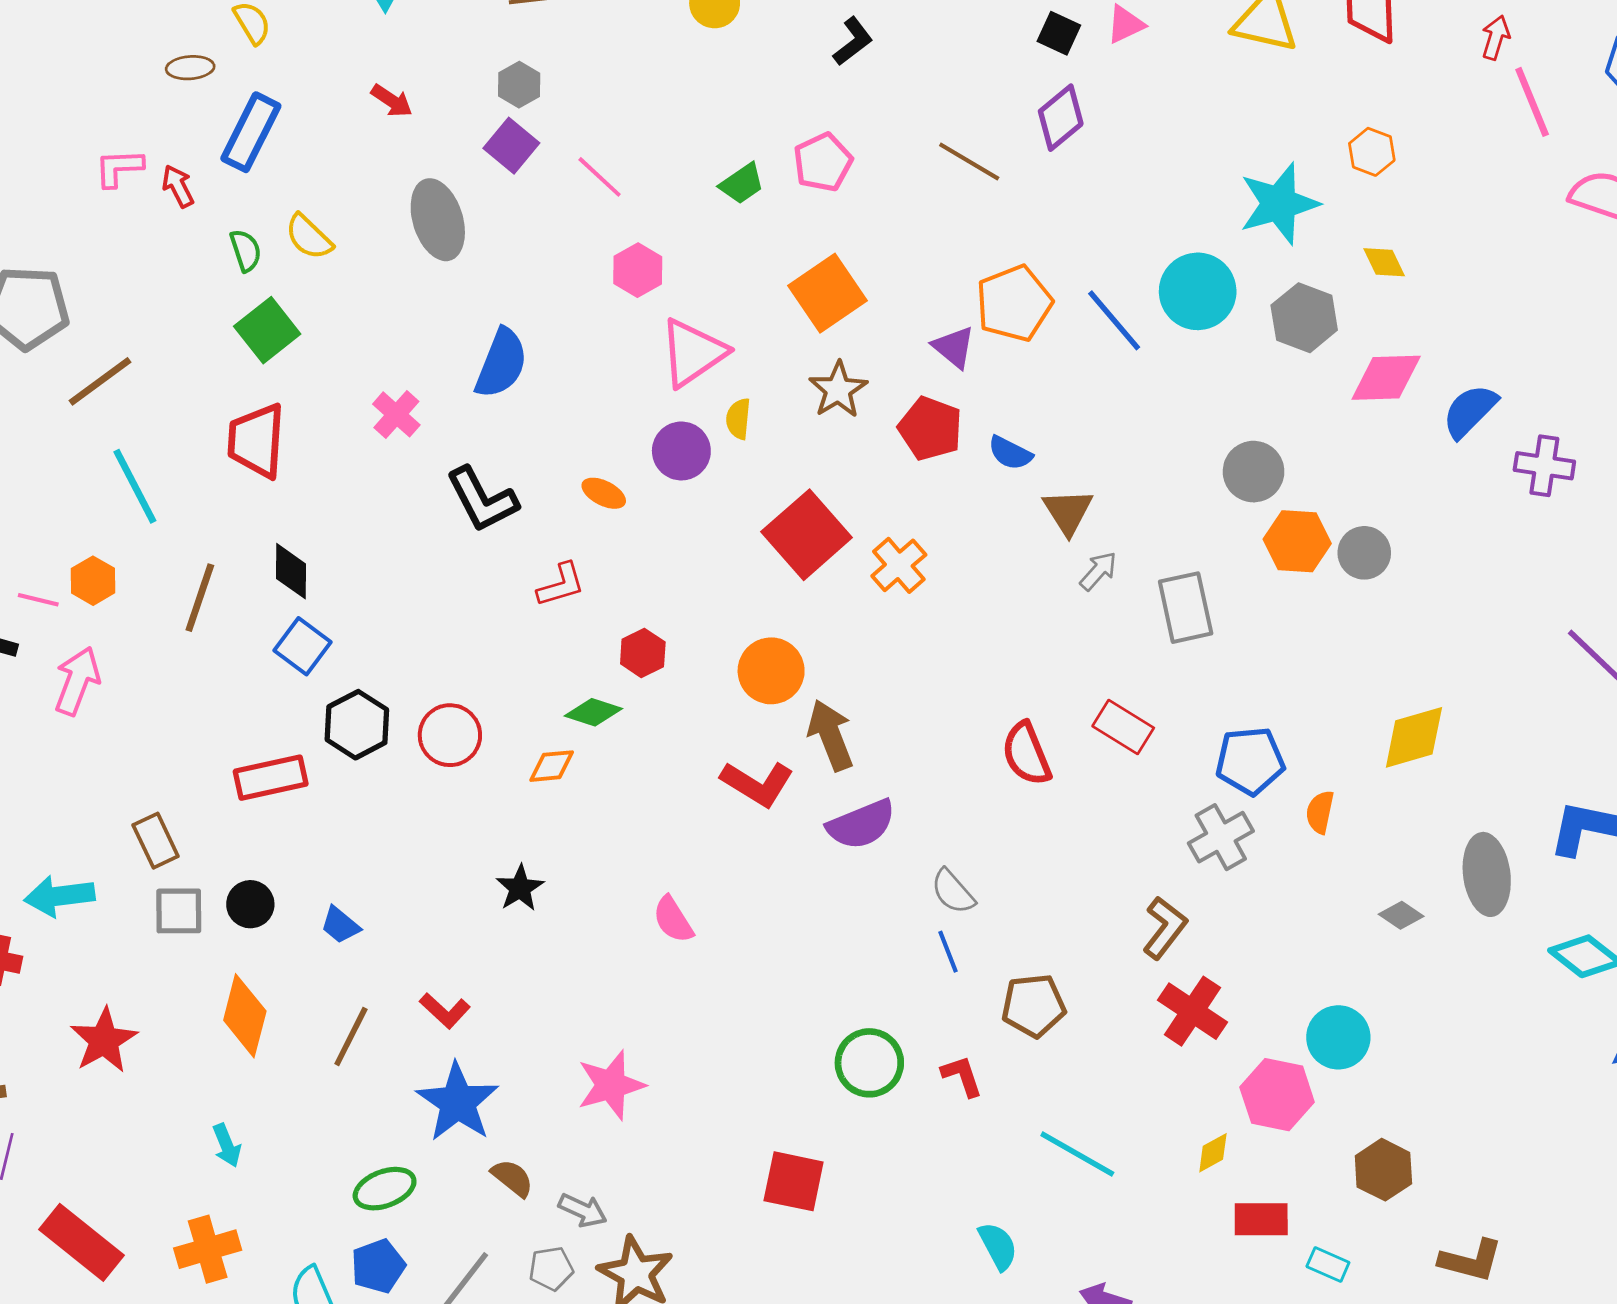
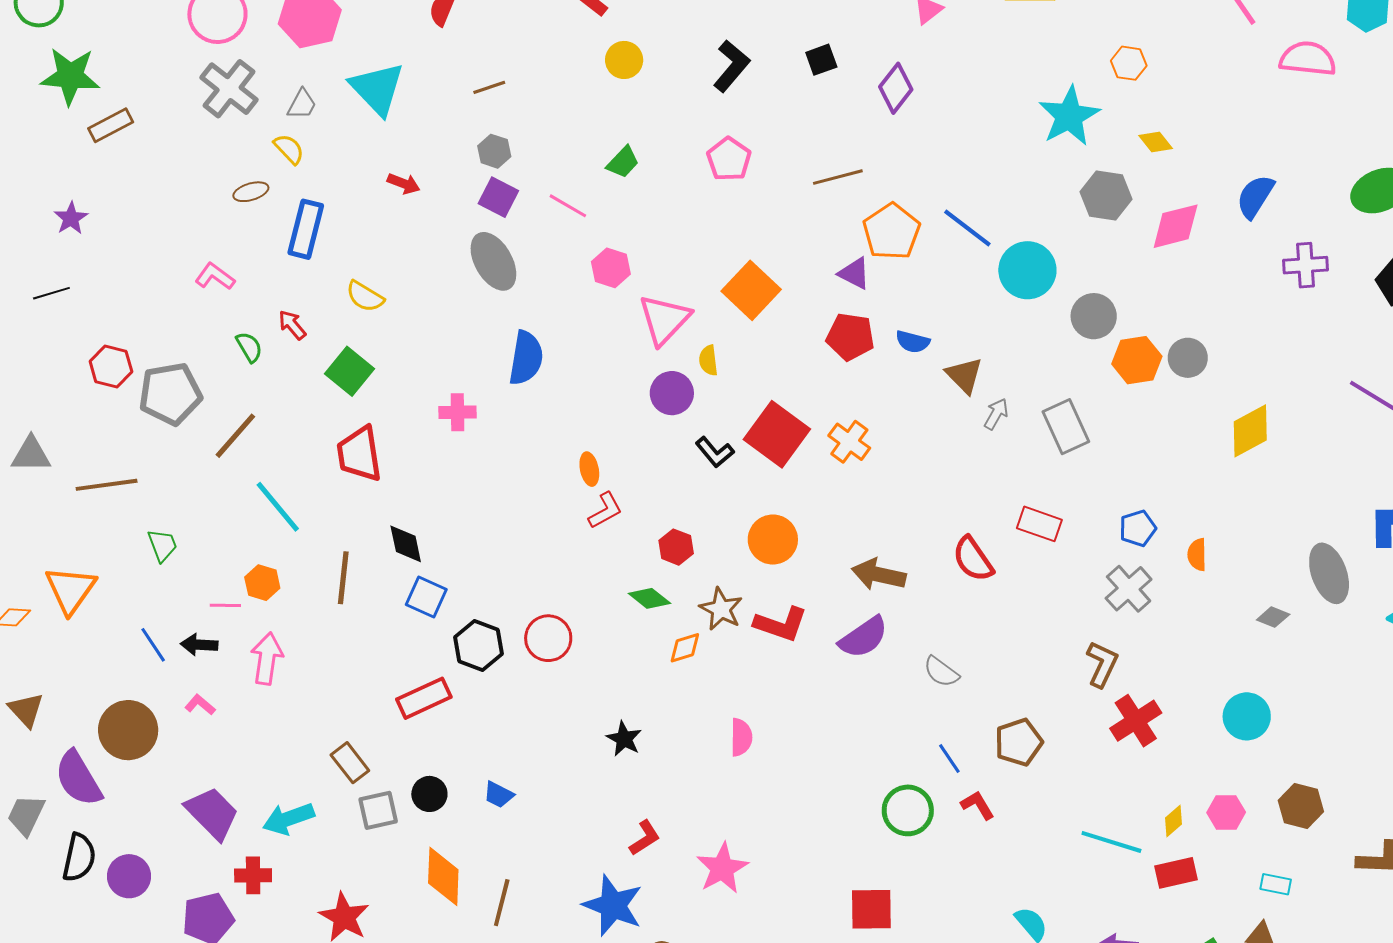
black square: (1059, 33) -> (821, 60), moved, turned -32
black L-shape: (853, 41) -> (731, 66), size x1.4
brown line: (969, 162) -> (838, 177), moved, turned -33
pink L-shape: (119, 168) -> (215, 277), turned 51
green trapezoid: (742, 184) -> (623, 162), moved
red arrow: (178, 186) -> (292, 325), moved
gray ellipse: (438, 220) -> (493, 261), moved
green semicircle: (246, 251) -> (249, 347), moved
cyan circle: (1198, 291) -> (1027, 270), moved
orange square: (828, 293) -> (751, 290), moved
brown star: (838, 390) -> (721, 609), moved
blue semicircle: (1470, 411) -> (1255, 196), moved
pink cross: (396, 414) -> (458, 412), turned -30
orange ellipse: (604, 493) -> (589, 469), moved, turned 64
black L-shape: (482, 500) -> (715, 452), moved, size x0.7
green diamond: (593, 712) -> (649, 598), turned 33
brown arrow: (831, 735) -> (879, 575), moved, turned -44
yellow diamond: (1414, 737) -> (1250, 431), moved
blue pentagon: (1250, 761) -> (1138, 528), size x0.7
orange diamond: (552, 766) -> (685, 648), moved
pink semicircle: (673, 920) -> (741, 737), turned -135
blue line: (948, 952) -> (949, 758), moved
red L-shape: (445, 1011) -> (645, 838), moved, turned -63
red cross: (1192, 1011) -> (1136, 721), turned 36
brown line: (351, 1037) -> (502, 903), moved
pink hexagon: (1277, 1095) -> (1226, 812), moved, size x0.7
cyan line: (1077, 1154) -> (1111, 842), moved
red rectangle: (1261, 1219) -> (1176, 873), moved

